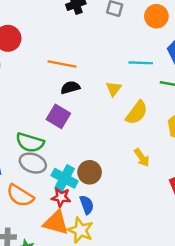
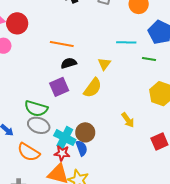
yellow semicircle: (137, 113) -> (93, 88), moved
purple square: (58, 116) -> (59, 87), turned 36
blue semicircle: (87, 205) -> (82, 148), moved

